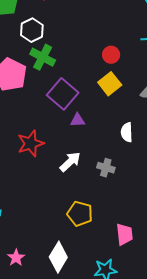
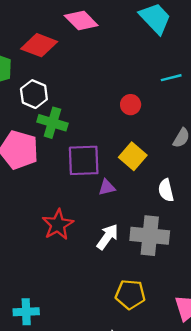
yellow square: (110, 84) -> (133, 156), moved
purple square: (63, 94) -> (84, 160), turned -32
gray cross: (106, 168) -> (150, 236), size x1.8

